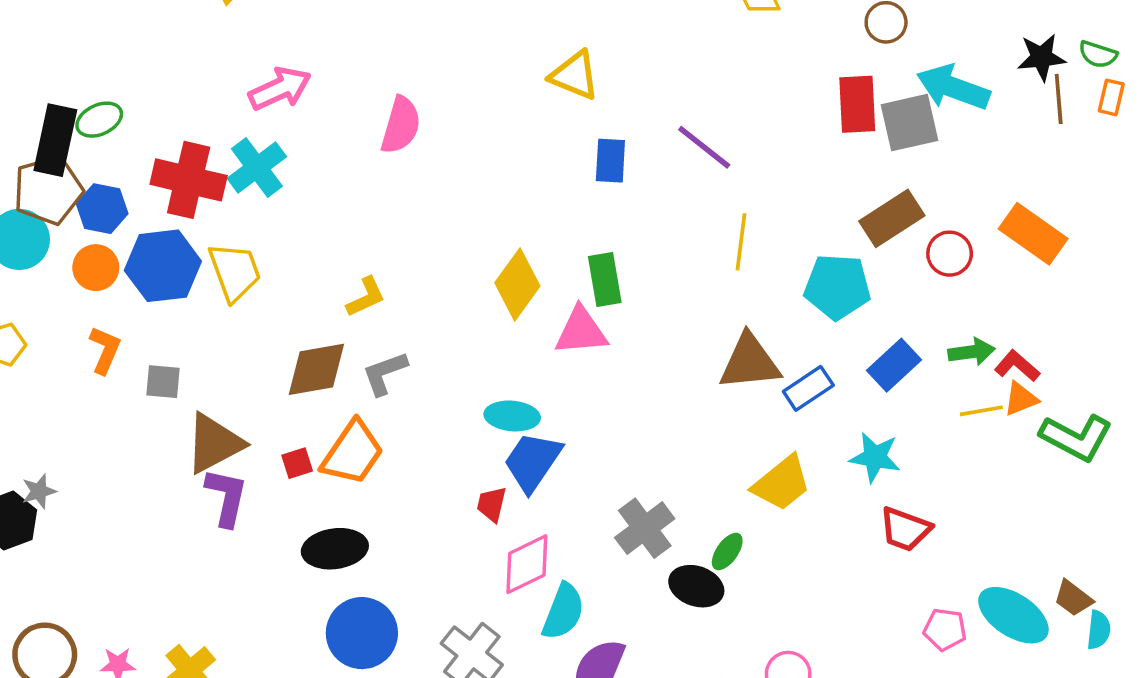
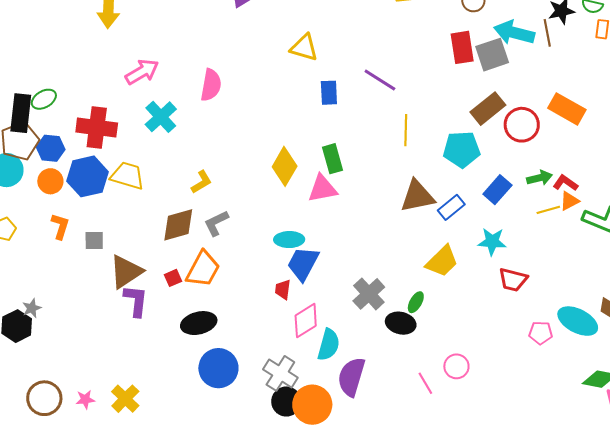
brown line: (1059, 99) -> (547, 33), moved
cyan cross: (257, 167) -> (161, 117), moved
red circle: (950, 254) -> (522, 125), size x1.4
yellow trapezoid: (235, 272) -> (127, 176), turned -48

